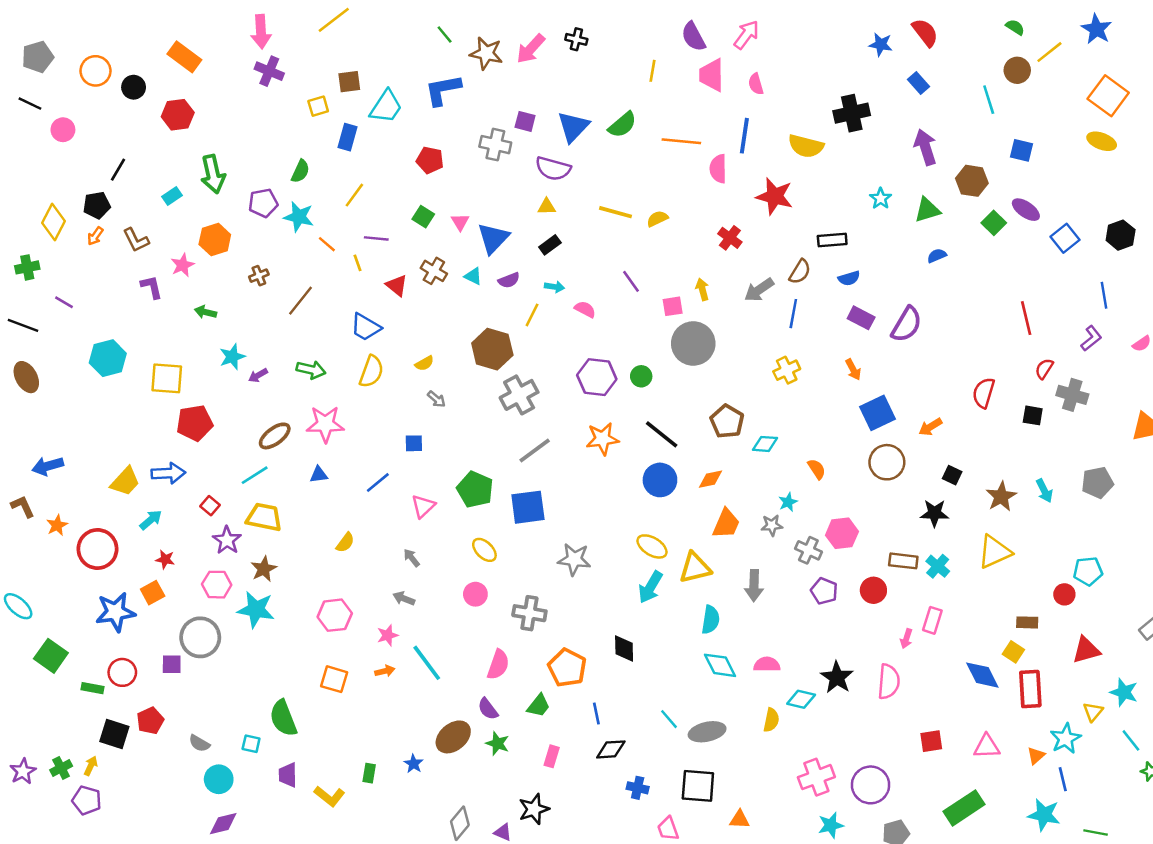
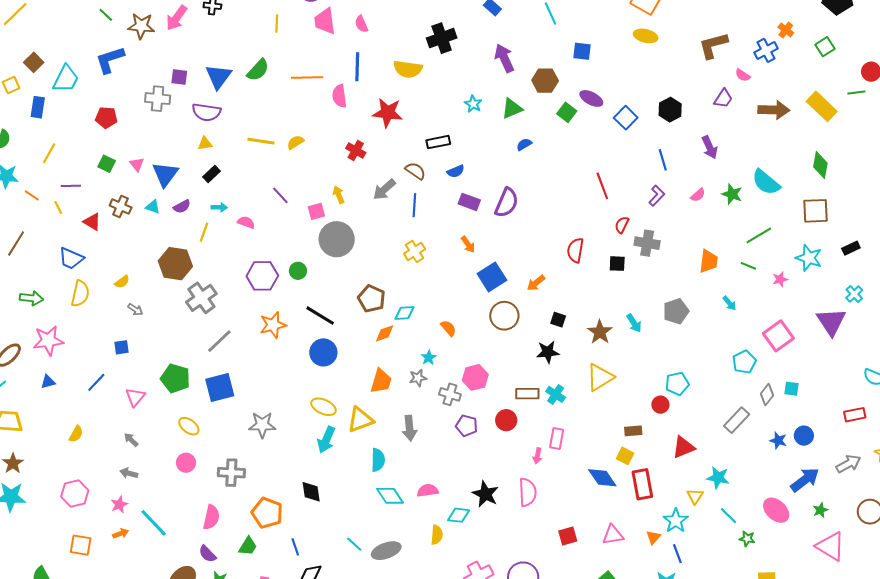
brown square: (349, 82) -> (34, 62), turned -30
brown semicircle: (800, 272) -> (415, 171), turned -80
orange diamond: (711, 479) -> (385, 333), moved

